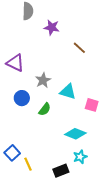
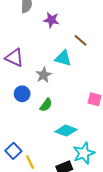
cyan triangle: (68, 92) -> (63, 58), moved
cyan diamond: (75, 134) -> (66, 131), moved
cyan star: (80, 157) -> (84, 153), size x1.5

